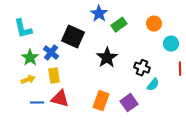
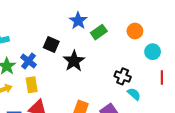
black square: (73, 37) -> (51, 44), size x0.7
black star: (107, 58) -> (74, 61), moved
cyan semicircle: (153, 85) -> (134, 94), turned -88

